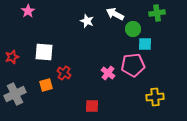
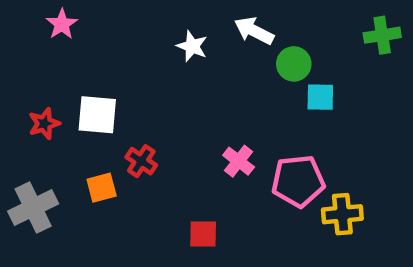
green cross: (157, 13) -> (382, 35), moved
red star: (12, 57) -> (44, 124), moved
pink pentagon: (133, 65) -> (298, 181), moved

